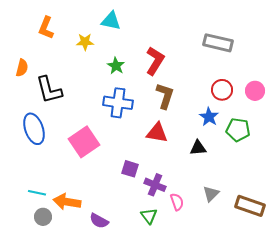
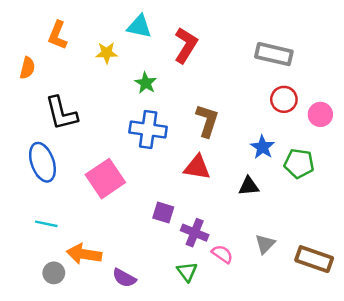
red L-shape: (155, 61) -> (186, 45), moved
orange semicircle: (22, 68) -> (27, 68), moved
red circle: (222, 90) -> (284, 99), moved
cyan line: (37, 193) -> (46, 224), moved
pink semicircle: (177, 202) -> (222, 254), turned -36

